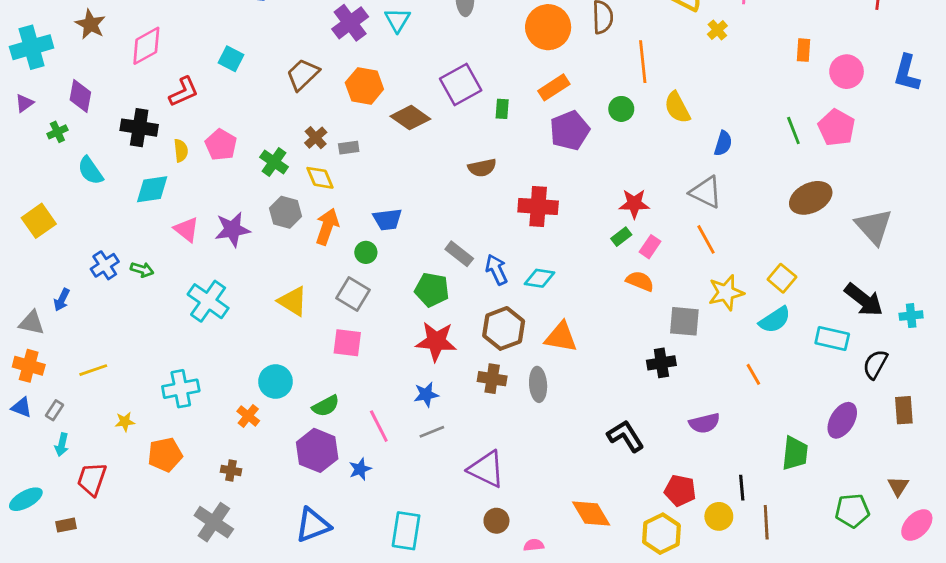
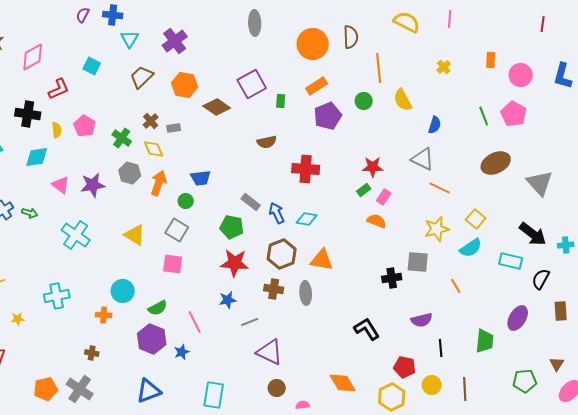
cyan triangle: (397, 20) -> (130, 39), moved
yellow cross: (717, 30) -> (444, 67), moved
orange line: (706, 239) -> (440, 188), moved, turned -35
gray square: (684, 321) -> (418, 262), moved
orange cross: (248, 416) -> (104, 315), turned -35
gray line: (432, 432) -> (250, 322), moved
orange pentagon: (165, 455) -> (46, 389), moved
black line: (742, 488) -> (441, 348), moved

